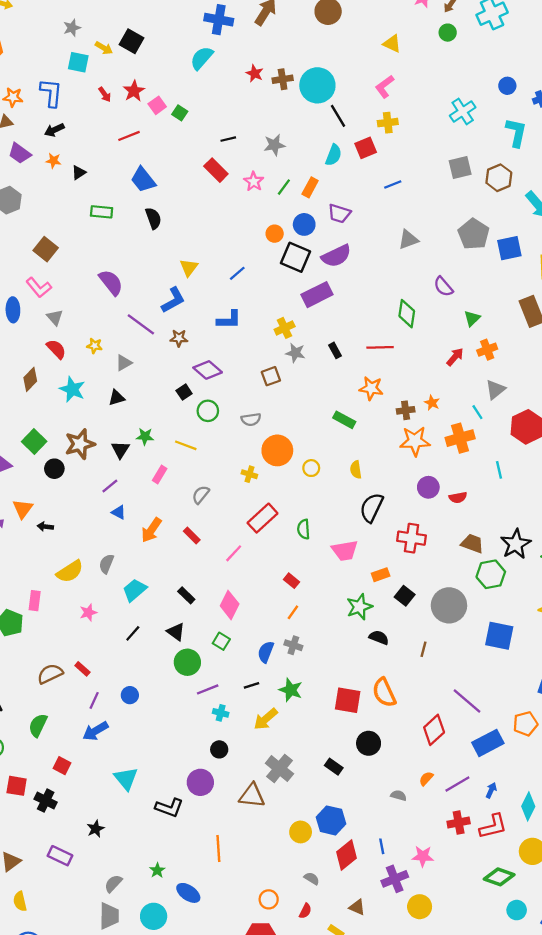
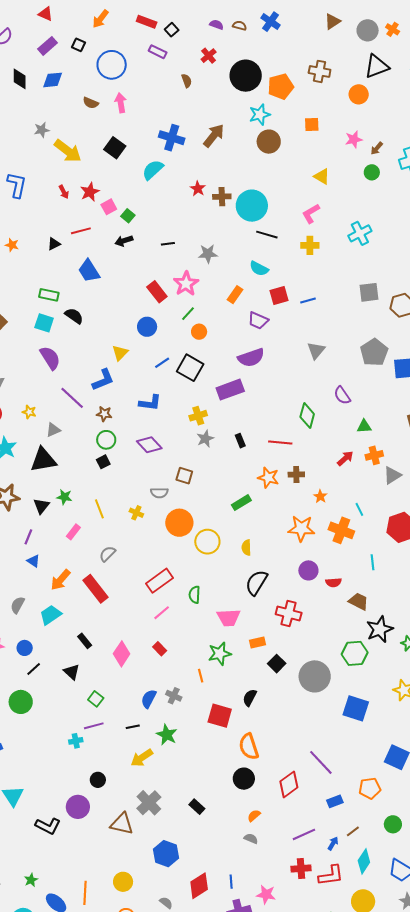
black square: (131, 41) -> (115, 148), moved
yellow arrow: (104, 48) -> (68, 151), size x1.8
cyan square: (78, 62) -> (44, 323), moved
cyan cross: (463, 111) -> (360, 233), moved
black line: (338, 116) -> (267, 235), turned -50
black arrow: (54, 130) -> (124, 241), moved
red square: (366, 148) -> (279, 296), moved
cyan semicircle: (334, 155) -> (259, 269), turned 90
red rectangle: (216, 170) -> (157, 292), moved
black triangle: (79, 173) -> (54, 244), moved
pink star: (254, 182) -> (186, 284), size x1.4
green line: (284, 187) -> (188, 314), moved
black semicircle: (153, 218) -> (74, 316), moved, turned -42
blue circle: (304, 224) -> (147, 327), moved
gray triangle: (408, 240) -> (316, 350), turned -36
black square: (296, 257) -> (190, 368), moved
green triangle: (472, 318) -> (364, 426), turned 35
gray star: (295, 353) -> (205, 439), turned 30
purple diamond: (208, 370) -> (149, 445), moved
brown square: (271, 376) -> (184, 476), moved, turned 30
gray triangle: (495, 390) -> (392, 475), moved
black triangle: (117, 398) -> (43, 460), size x1.8
brown cross: (406, 410) -> (296, 474), moved
green circle: (208, 411) -> (106, 440), moved
green rectangle: (344, 420) -> (241, 503), turned -66
orange cross: (460, 438) -> (341, 530), turned 30
yellow line: (186, 445) -> (99, 509), turned 42
yellow circle: (311, 468) -> (207, 542), size x1.6
yellow cross: (249, 474) -> (136, 513), moved
purple line: (110, 486) -> (28, 537), turned -35
red rectangle: (192, 536) -> (96, 589), size x1.8
brown trapezoid: (472, 543) -> (359, 601), moved
pink line: (234, 553) -> (162, 613), moved
red rectangle: (291, 581) -> (160, 649), moved
cyan trapezoid: (135, 590) -> (51, 615), moved
green star: (359, 607) -> (220, 654), moved
orange line: (293, 612) -> (201, 676), moved, turned -56
black semicircle: (379, 637) -> (250, 698), turned -90
green square: (221, 641) -> (96, 699), moved
brown line: (423, 649) -> (353, 831), moved, turned 32
green circle: (187, 662) -> (21, 702), moved
blue circle: (130, 695) -> (25, 648), moved
red square: (348, 700) -> (220, 716), moved
cyan cross: (221, 713) -> (76, 741), moved, turned -32
black circle: (369, 743) -> (244, 779), moved
blue rectangle: (488, 743) -> (335, 801), size x0.6
orange semicircle: (426, 779) -> (254, 816), moved
blue hexagon: (331, 820) -> (166, 854), moved
yellow circle: (301, 832) -> (123, 882), moved
orange line: (218, 848) -> (85, 893), moved

